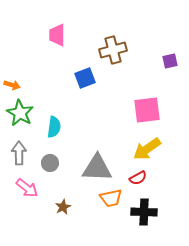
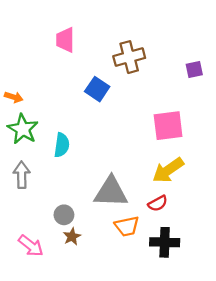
blue square: (85, 78) -> (97, 89), turned -35
gray circle: (50, 163) -> (64, 215), moved
pink arrow: (27, 188) -> (31, 246), moved

